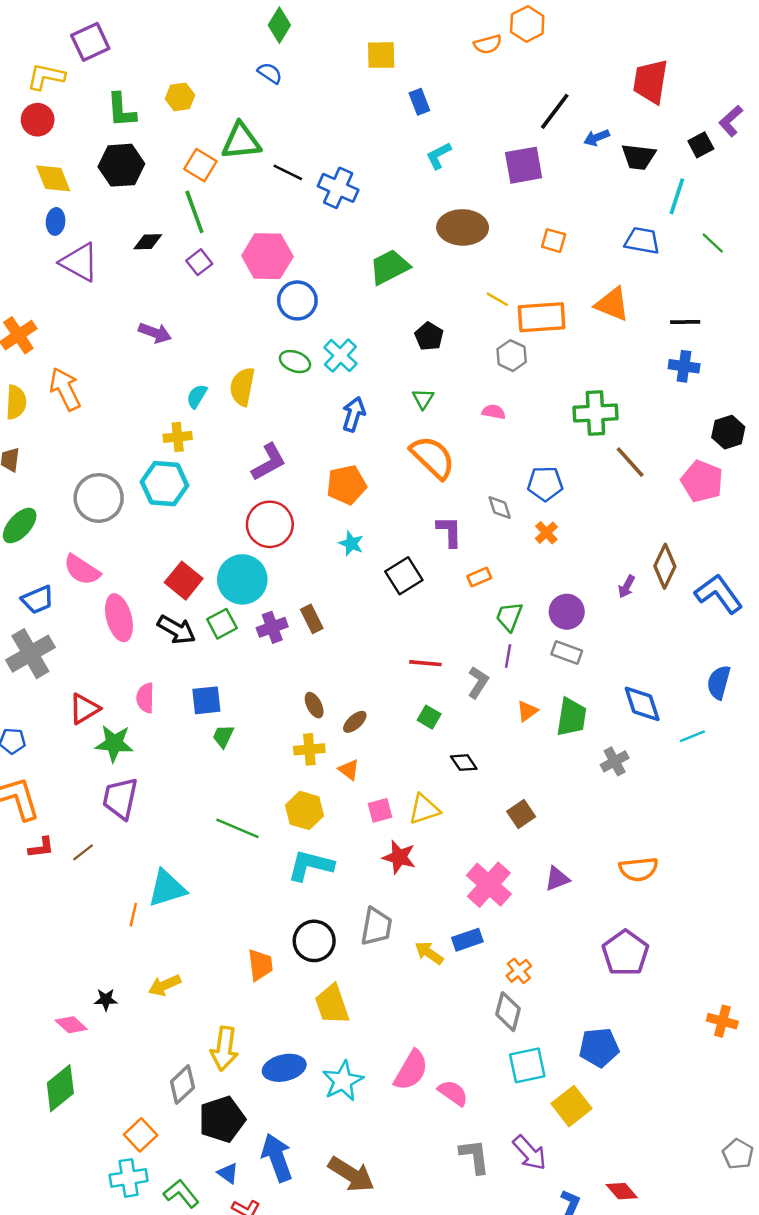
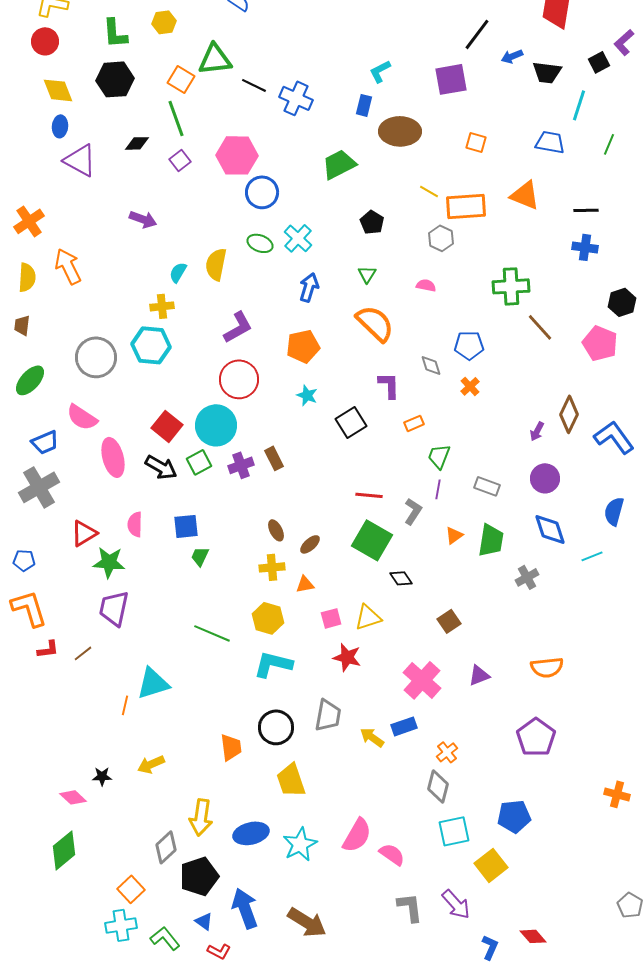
blue rectangle: (419, 102) -> (364, 105), moved, turned 35
green line: (713, 243) -> (609, 144), turned 70
purple circle: (567, 612) -> (545, 478), moved
green square: (429, 717) -> (372, 540), size x2.0
orange triangle: (349, 770) -> (305, 584), turned -48

